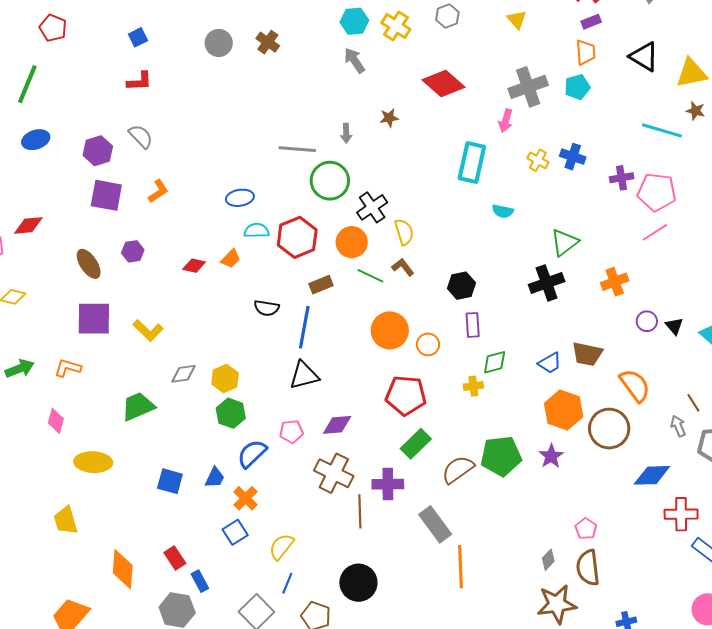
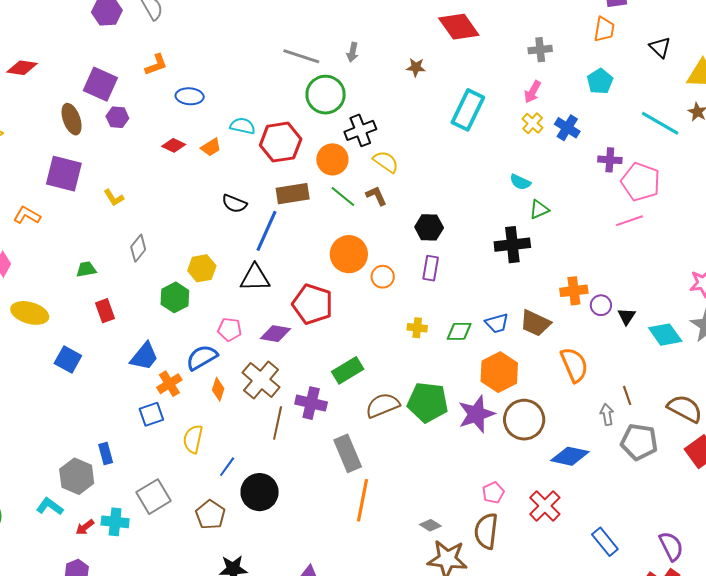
black triangle: (644, 57) -> (660, 47), size x0.7
gray cross: (528, 87) -> (540, 50), size x0.6
cyan pentagon: (577, 87) -> (600, 81), moved, turned -30
brown star: (389, 118) -> (416, 67), moved
pink arrow: (506, 121) -> (532, 92), moved
purple square: (106, 195) -> (100, 84), moved
blue ellipse: (240, 198) -> (190, 96), moved
cyan semicircle: (503, 211) -> (520, 182), moved
yellow semicircle: (404, 232) -> (386, 162), turned -52
green triangle: (564, 242) -> (539, 209), size x0.7
orange cross: (615, 282) -> (574, 291), moved
brown rectangle: (321, 285) -> (293, 194), size x1.4
yellow L-shape: (148, 330) -> (114, 198), size x0.7
green diamond: (495, 362) -> (459, 331), moved
gray diamond: (184, 374) -> (138, 248), turned -56
yellow hexagon: (225, 379) -> (202, 268), moved
red pentagon: (406, 395) -> (313, 304), moved
green trapezoid: (138, 406) -> (86, 269), size x0.6
brown circle: (609, 429) -> (524, 420), moved
blue semicircle: (252, 454) -> (202, 357), moved
purple star: (551, 456) -> (476, 414), size x1.5
blue trapezoid: (215, 478) -> (144, 356), size x1.4
blue square: (170, 481) -> (68, 359), moved
red cross: (681, 514) -> (545, 506), moved, turned 32
yellow semicircle: (281, 547) -> (193, 439), turned -40
red rectangle: (175, 558) -> (105, 311), moved
gray diamond: (548, 560) -> (430, 525), moved, turned 65
orange diamond: (123, 569) -> (218, 389), moved, size x0.6
blue line: (287, 583) -> (227, 467), moved

